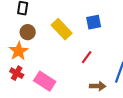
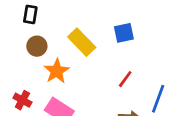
orange star: (19, 51) -> (57, 71), moved
red line: (87, 57) -> (125, 79), moved

